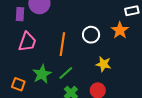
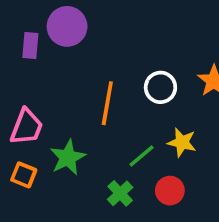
pink trapezoid: (27, 42) -> (26, 127), moved
green line: (66, 73) -> (142, 156), moved

